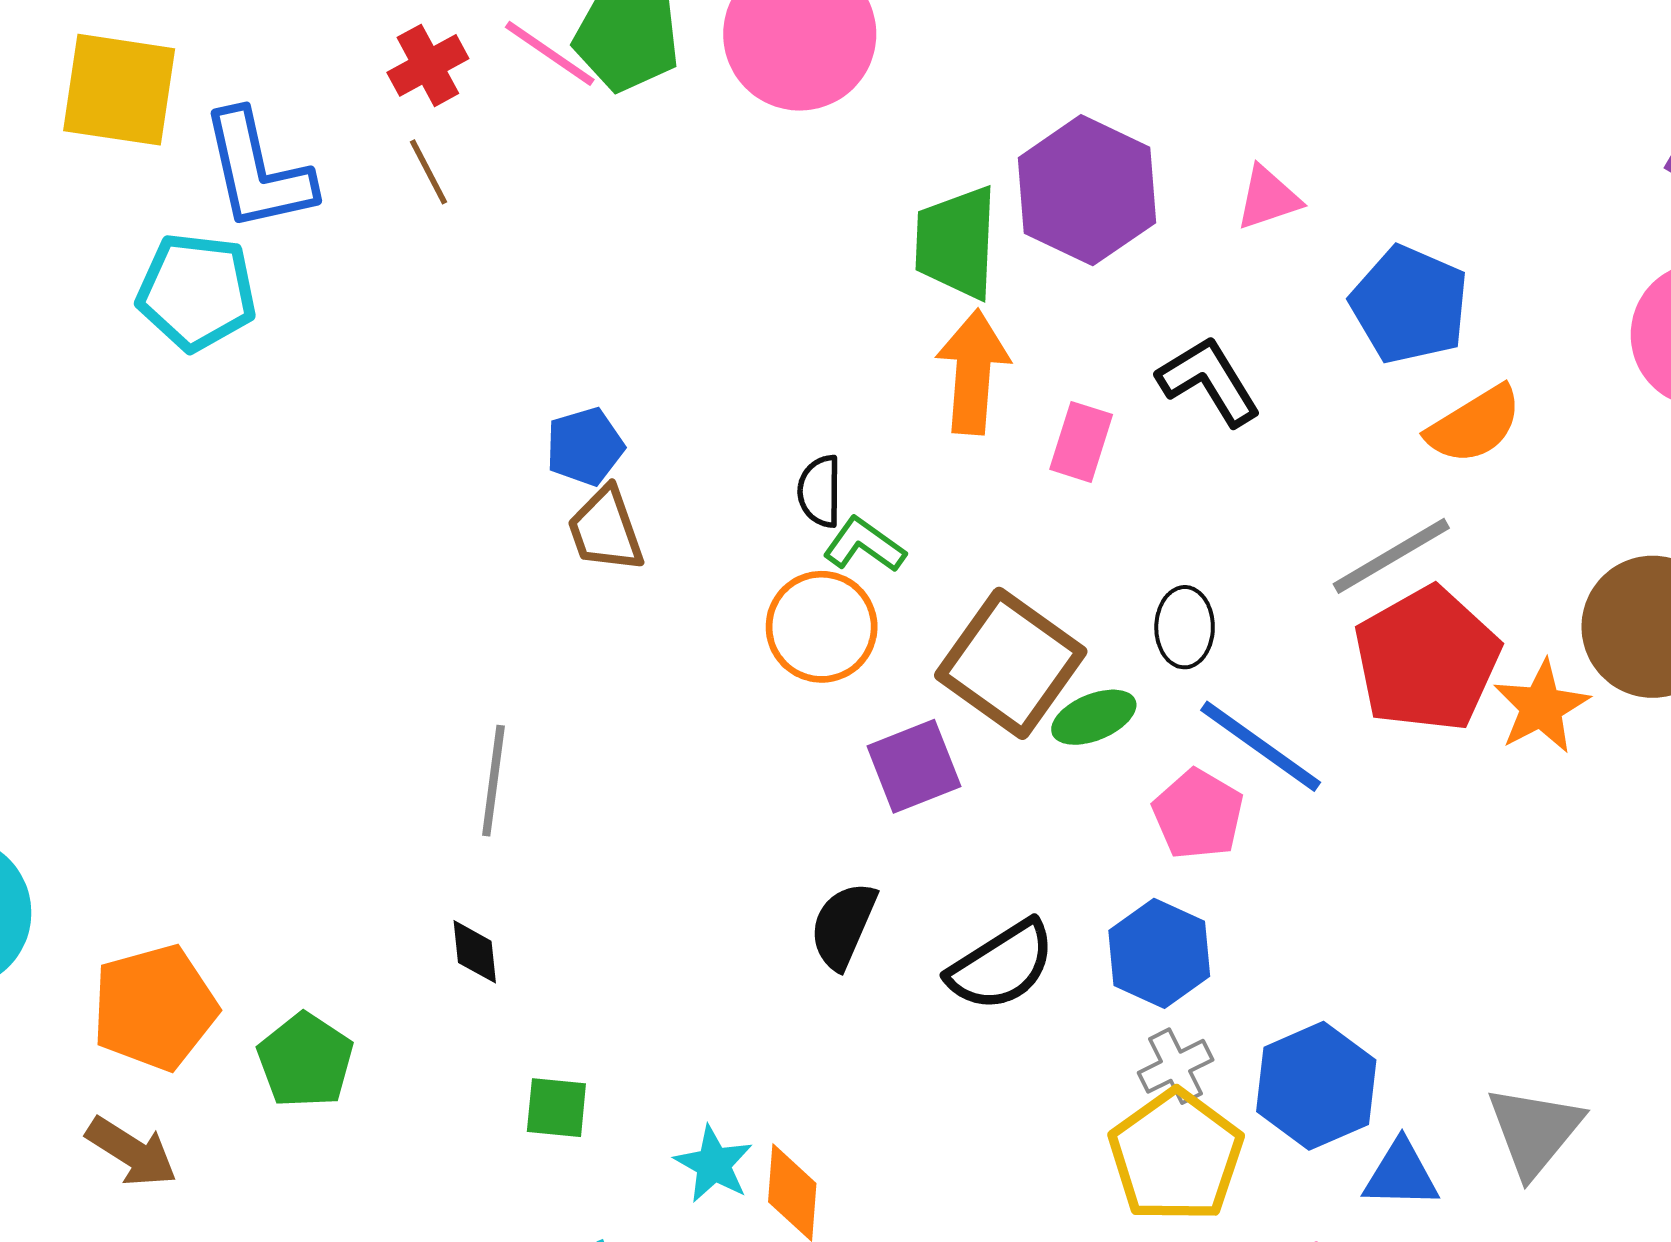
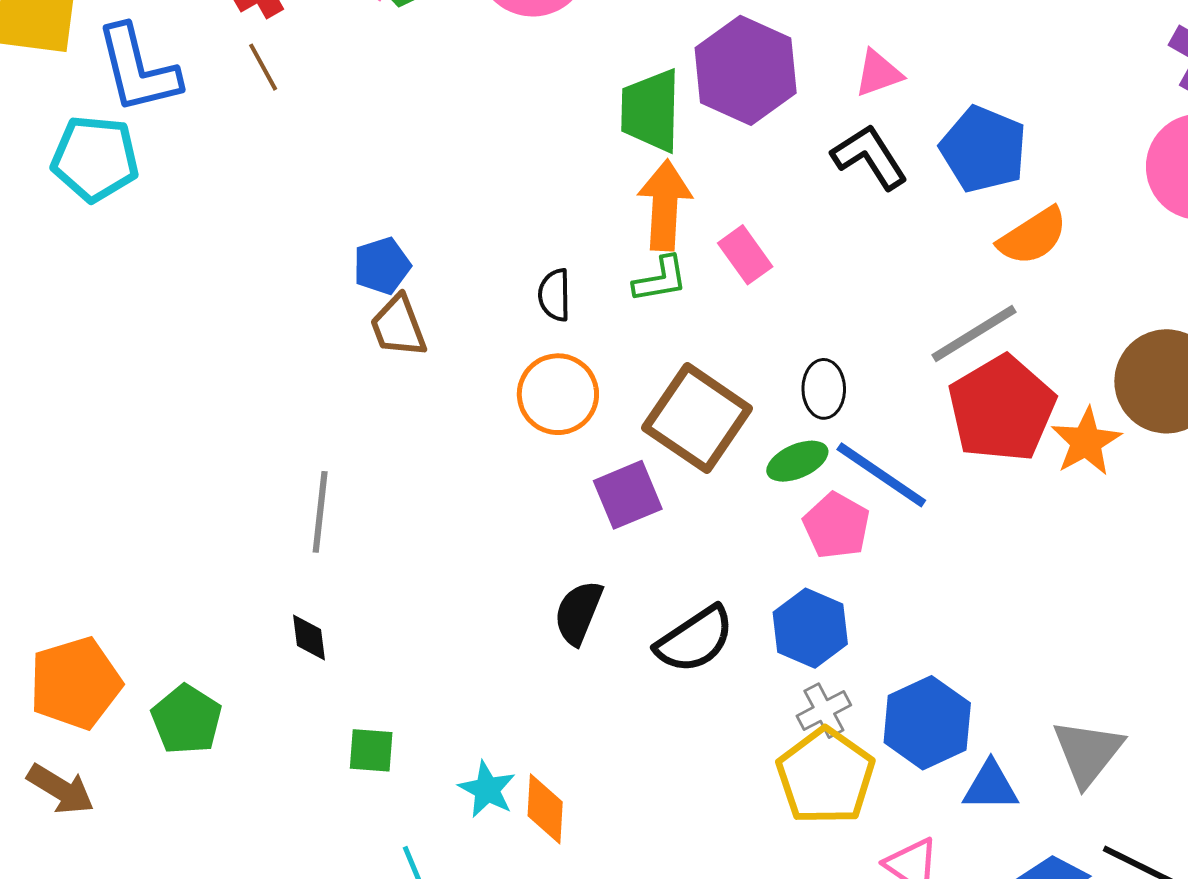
black L-shape: (1209, 381) -> (870, 157), moved
pink rectangle: (1081, 442) -> (745, 255), turned -52
green L-shape: (864, 545) -> (660, 279), moved, turned 136
green ellipse: (1094, 717) -> (797, 461), moved

